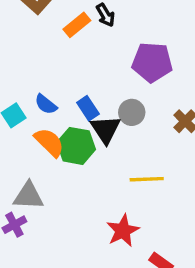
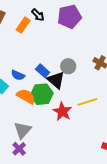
purple pentagon: (152, 62) -> (69, 17), moved
gray triangle: (28, 196) -> (23, 130), turned -36
red star: (123, 231) -> (62, 111), moved

